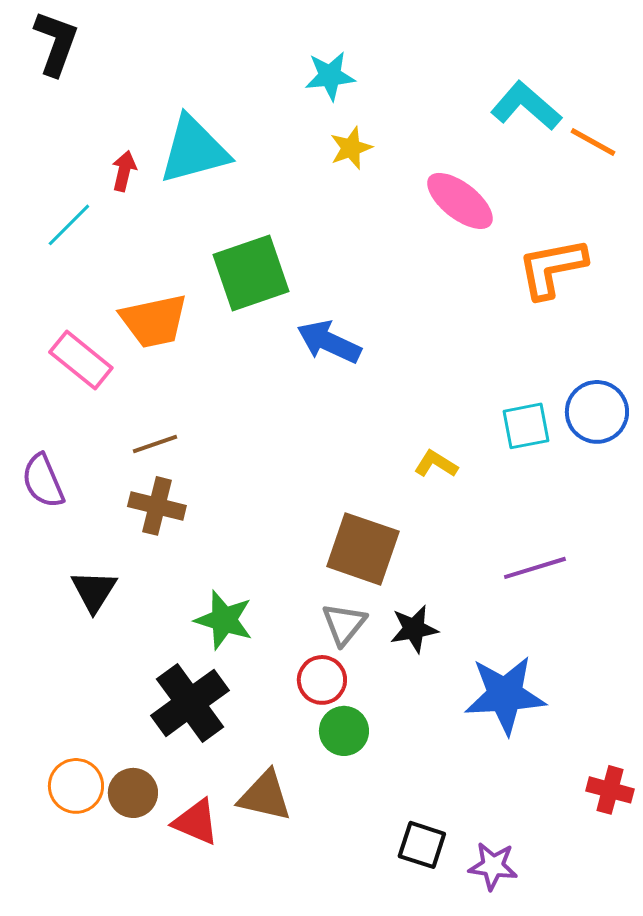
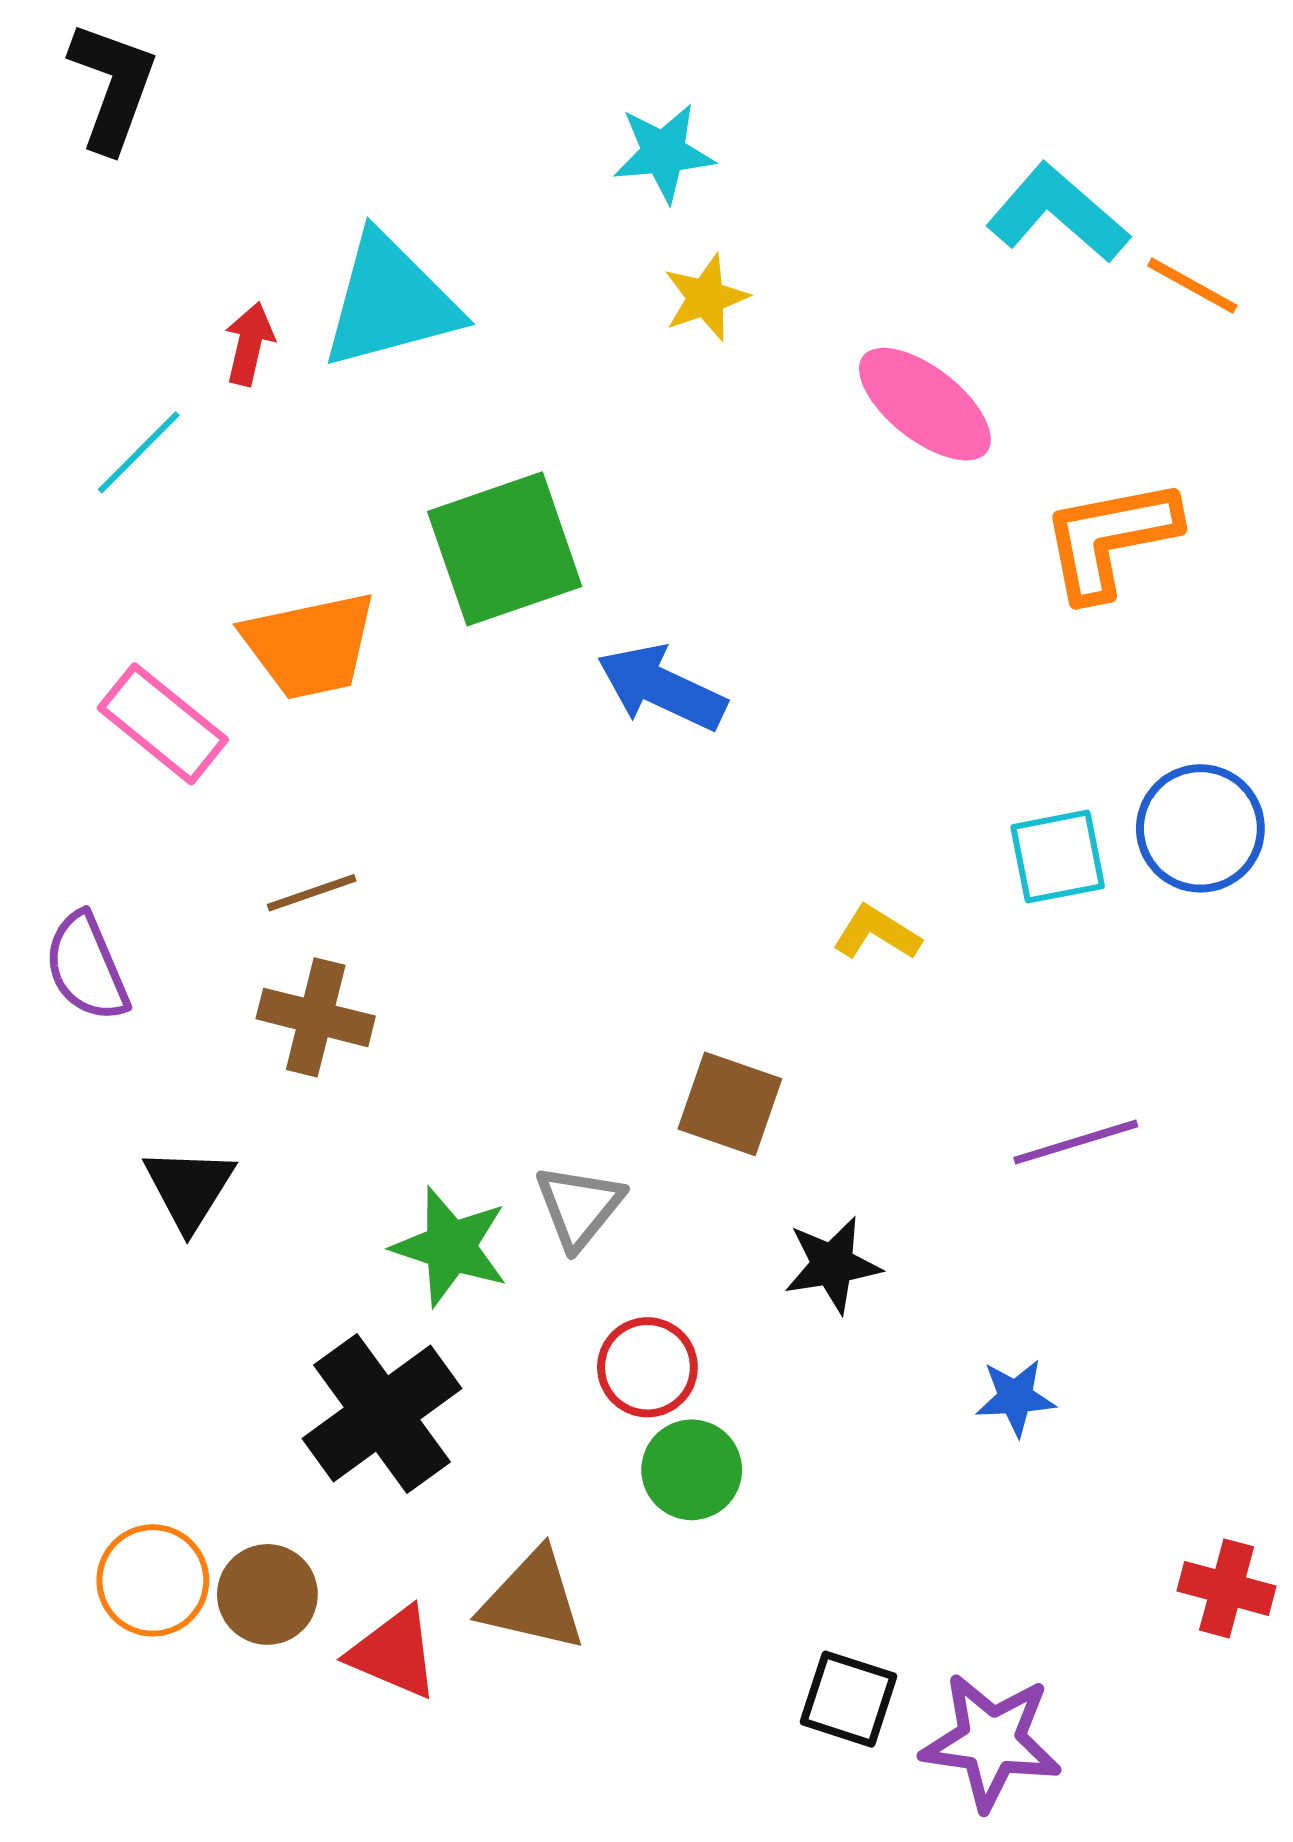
brown square: (363, 549) -> (730, 1104), size x0.7
gray triangle: (344, 624) -> (579, 1206), moved
blue star: (505, 695) -> (1015, 1397), size x0.5
purple star: (493, 866) -> (991, 1741), size x1.4

